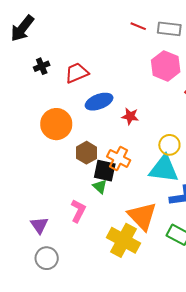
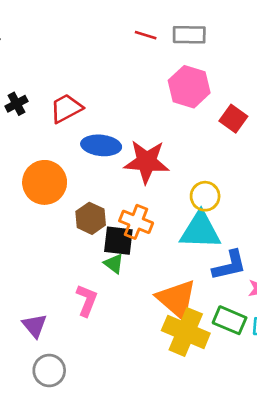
blue ellipse: (99, 102) -> (101, 145), turned 32
red star: (130, 116) -> (146, 162), size x1.8
yellow cross: (123, 240) -> (186, 332), moved

